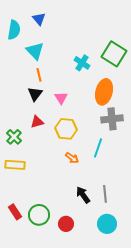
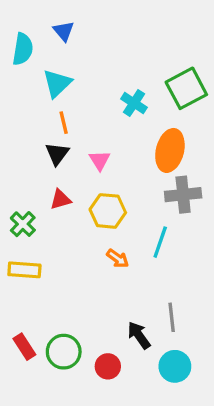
cyan triangle: (35, 51) -> (57, 83), turned 30
green square: (114, 54) -> (186, 88), turned 30
black arrow: (83, 195) -> (139, 335), moved

